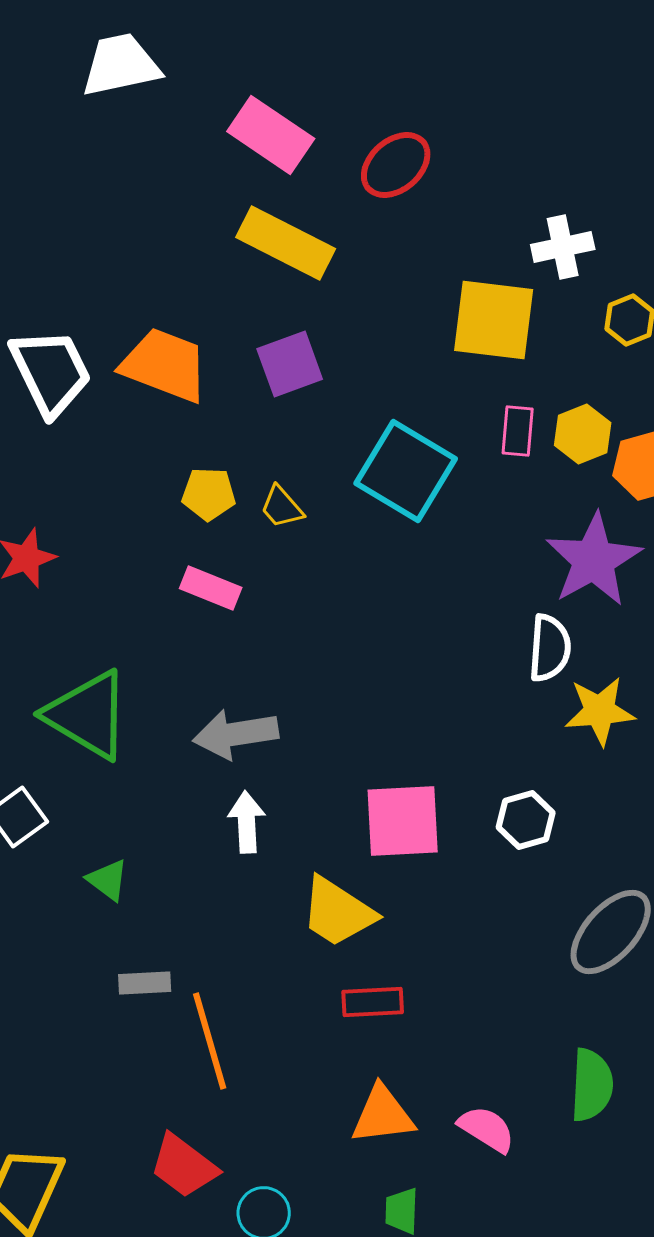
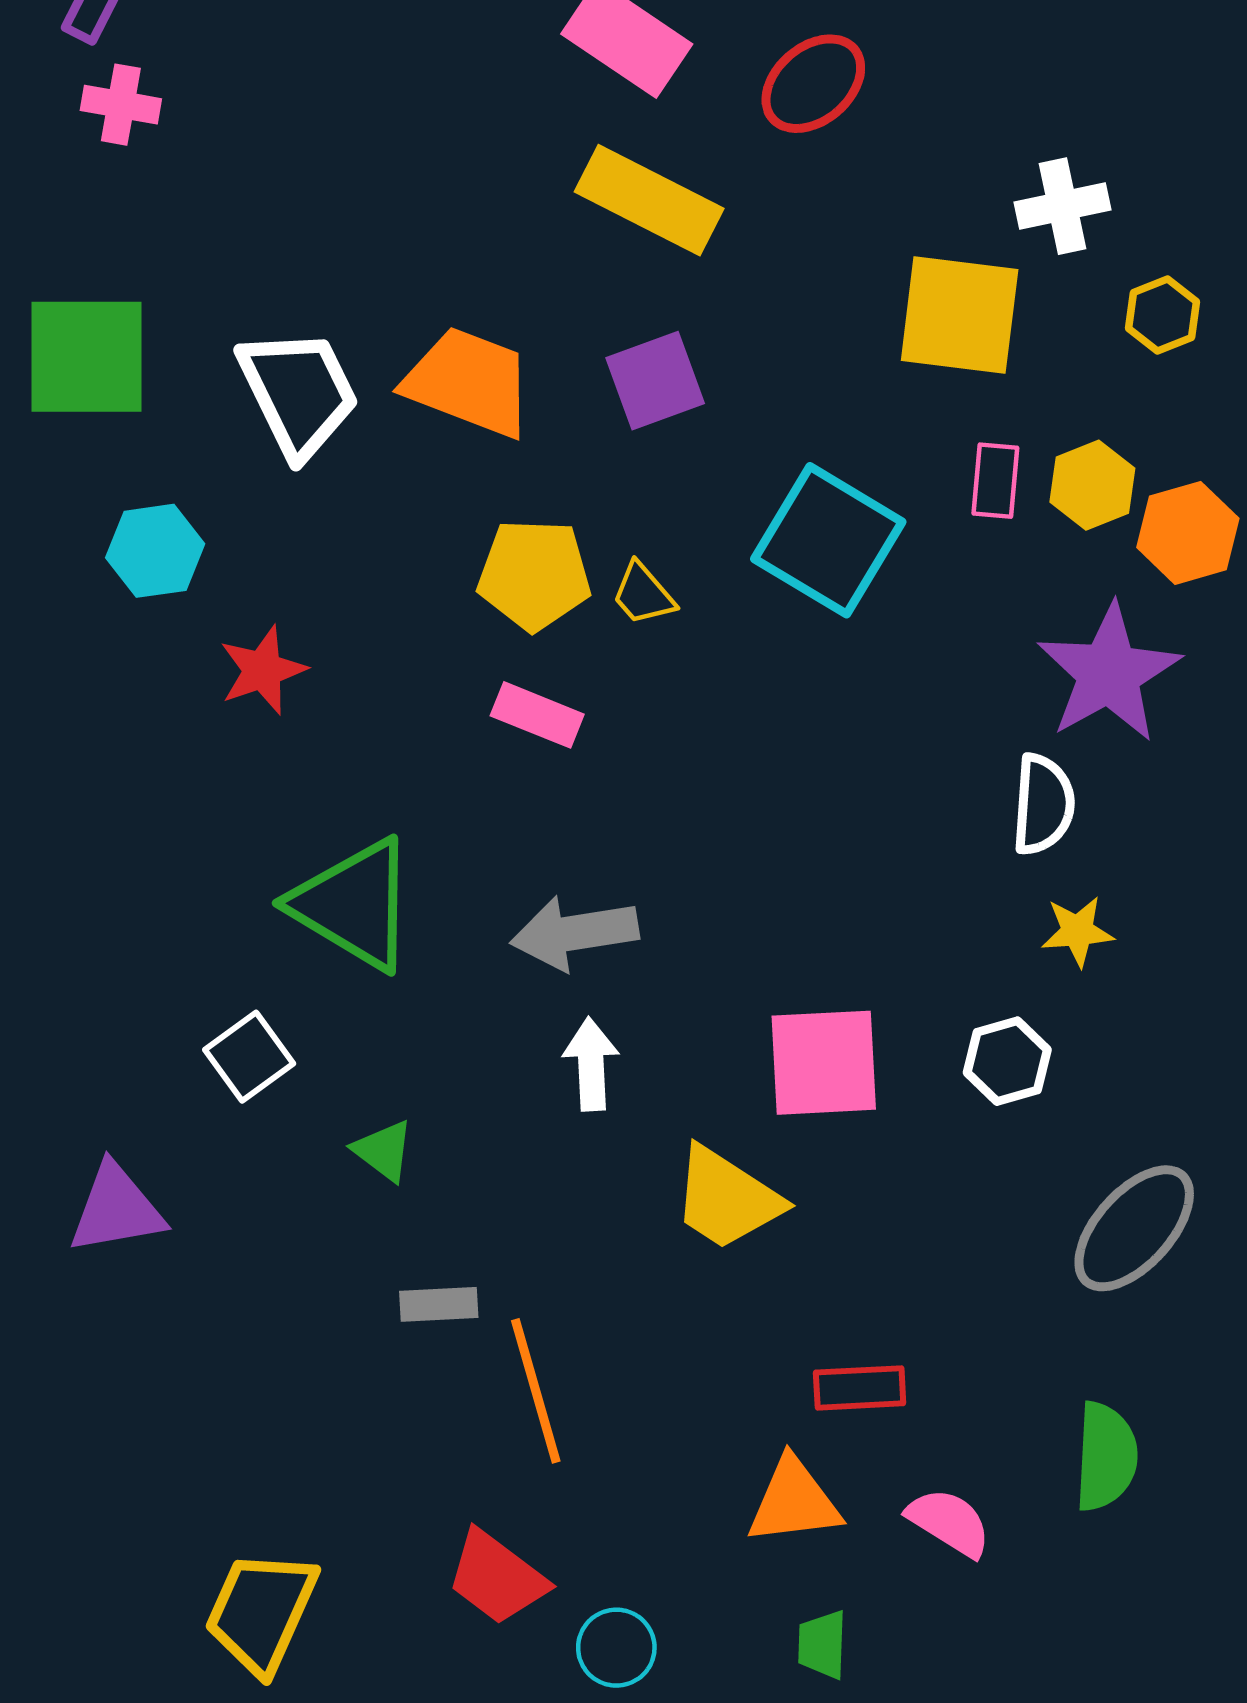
yellow pentagon: (209, 494) -> (534, 575), size x1.4
yellow star: (600, 711) -> (1077, 931), moved, size x0.7
red rectangle: (373, 1002) -> (860, 1388), moved

